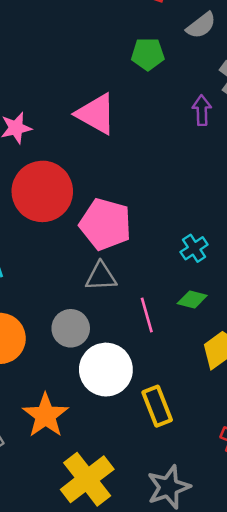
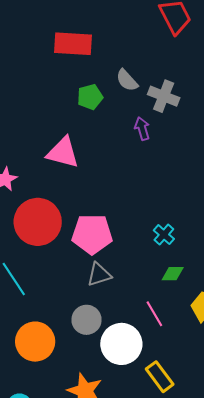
gray semicircle: (201, 25) -> (127, 80), moved, turned 100
pink line: (147, 315) -> (154, 314), moved
yellow rectangle: (157, 406) -> (160, 377), moved

